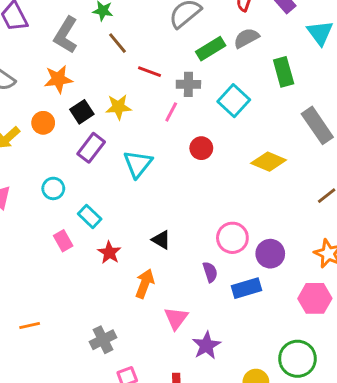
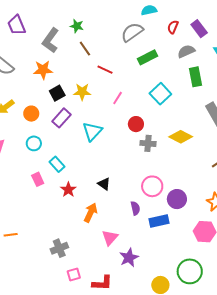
gray semicircle: (246, 38) -> (186, 51), moved
gray cross: (188, 84) -> (148, 143), moved
orange circle: (43, 123) -> (31, 114), moved

